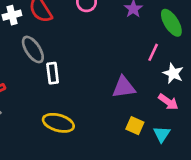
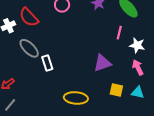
pink arrow: (168, 102) -> (138, 67), turned -140
yellow ellipse: (58, 123) -> (76, 98), moved
cyan triangle: (162, 134) -> (138, 92), turned -40

